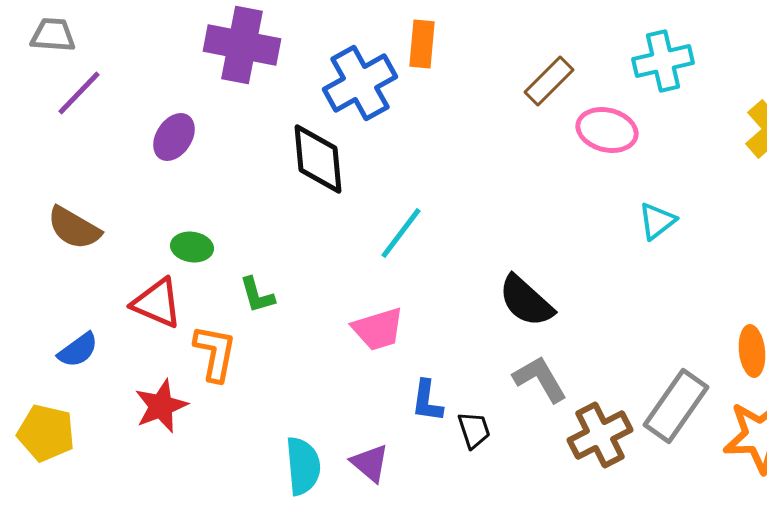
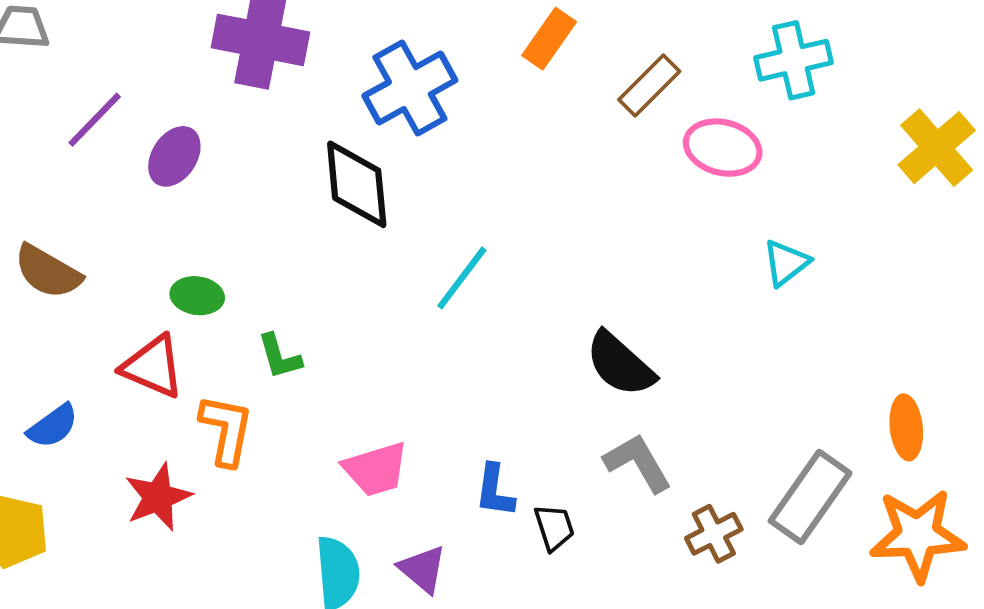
orange rectangle: (422, 44) -> (549, 39), moved, turned 30
purple line: (79, 93) -> (95, 120), moved
pink trapezoid: (378, 329) -> (376, 469), moved
brown cross: (600, 435) -> (714, 534), size x0.7

